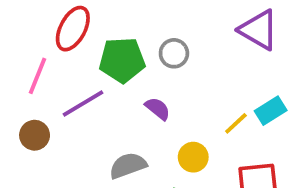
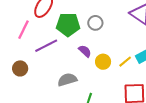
brown circle: (35, 135) -> (20, 68), moved
yellow circle: (193, 157) -> (103, 62), moved

